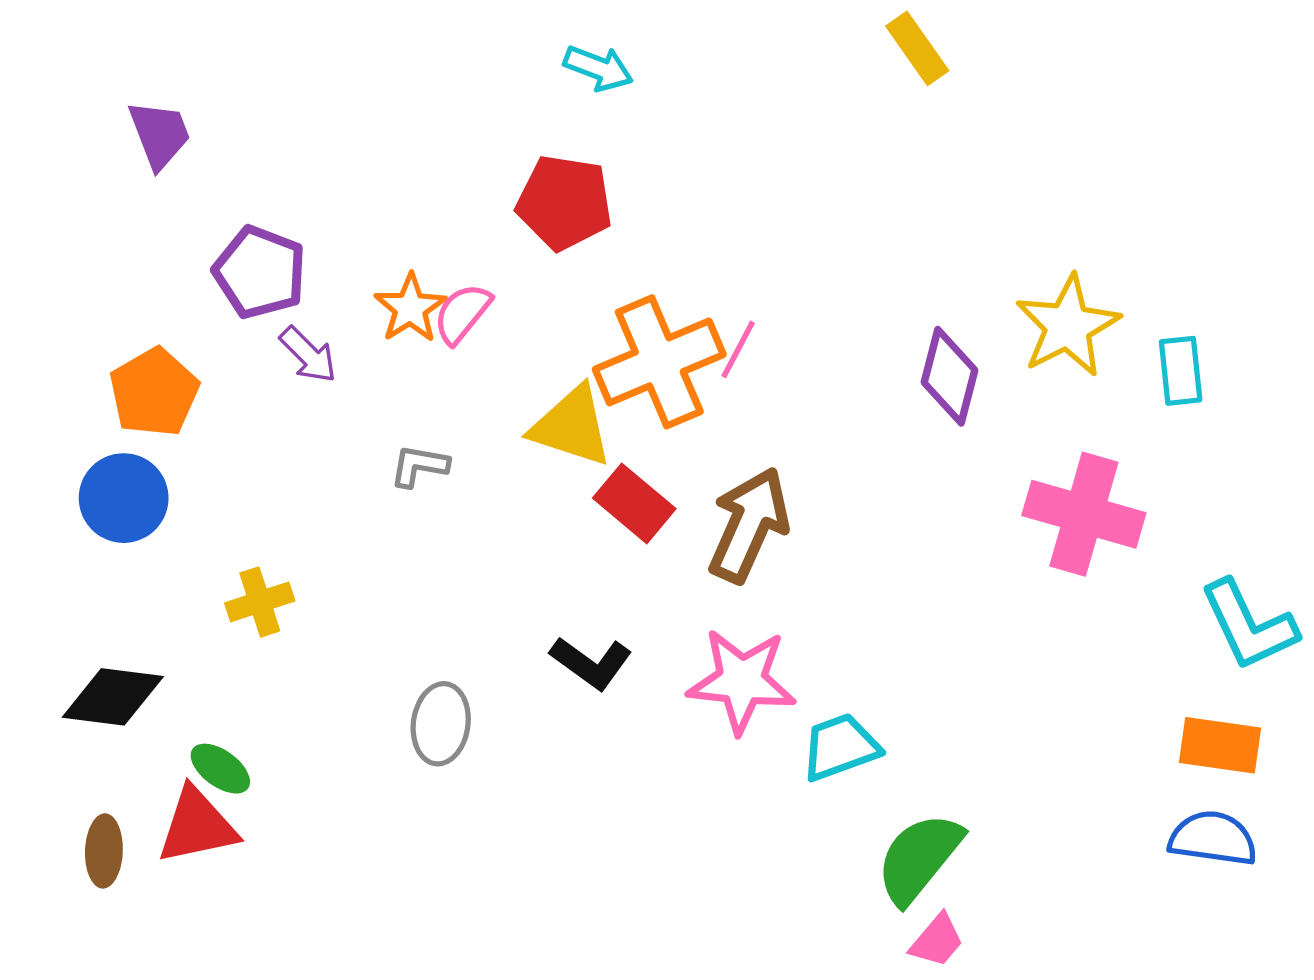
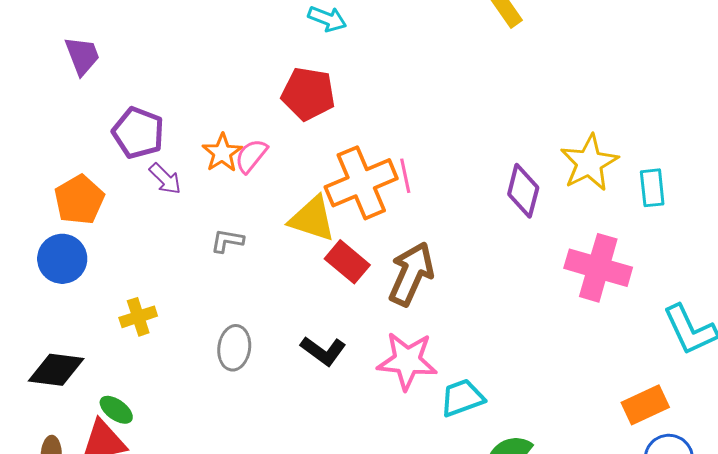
pink line: (738, 349) -> (405, 176), turned -40
gray ellipse: (441, 724) -> (234, 348), moved
orange rectangle: (1220, 745) -> (645, 405), moved, turned -33

